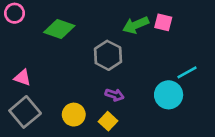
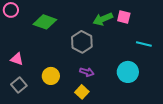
cyan line: (187, 72) -> (144, 44), moved, turned 42
gray square: (25, 112) -> (19, 85), size x0.7
yellow circle: (74, 115) -> (51, 76), moved

